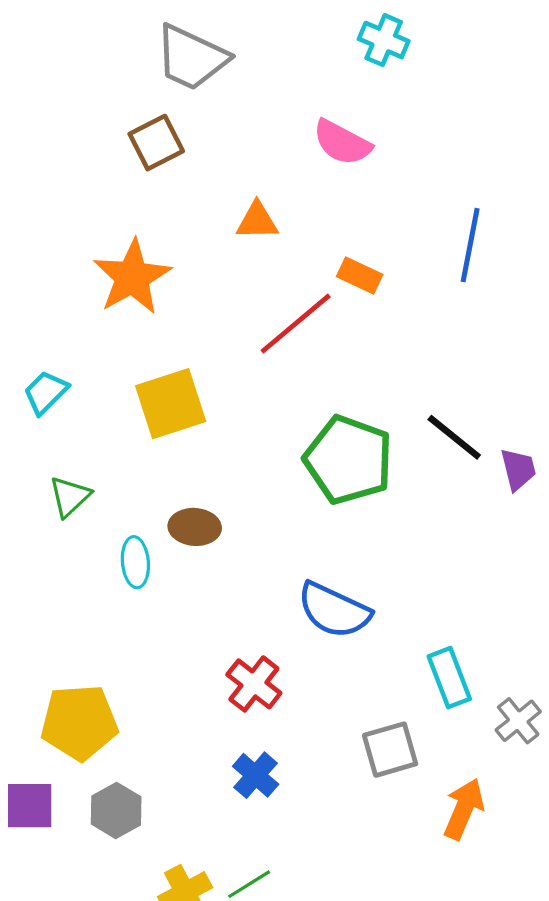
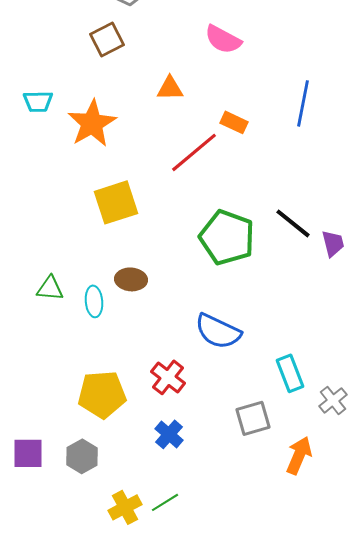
cyan trapezoid: (46, 392) -> (38, 101), moved, turned -136
green triangle: (70, 497) -> (50, 288), moved, turned 48
yellow pentagon: (79, 722) -> (102, 394), moved

